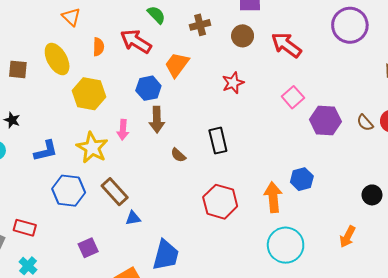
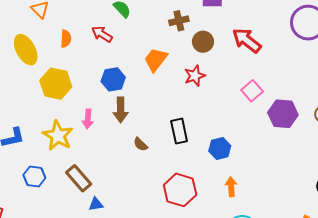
brown cross: (200, 25) -> (179, 21), moved
brown circle: (243, 36) -> (203, 42), moved
red arrow: (136, 41) -> (102, 34), size x0.7
orange trapezoid: (177, 65) -> (156, 60), moved
blue hexagon: (302, 179) -> (220, 149), moved
blue hexagon: (69, 191) -> (34, 176), size x0.7
orange arrow: (273, 197) -> (231, 187), size x0.7

